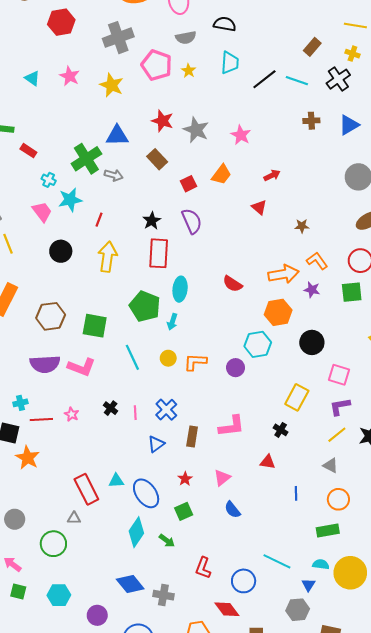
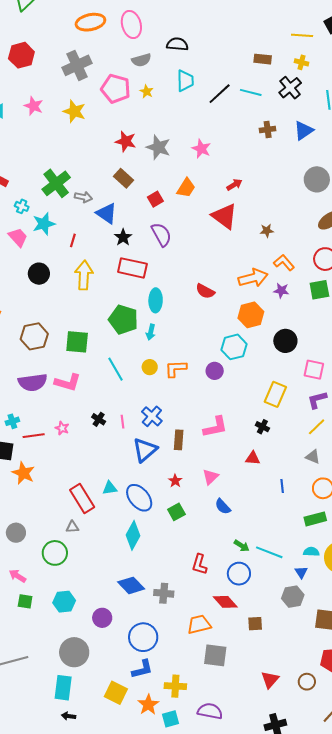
brown rectangle: (312, 47) -> (263, 59), turned 60
blue triangle: (117, 136) -> (106, 213), moved, turned 40
red triangle: (259, 207) -> (225, 216), size x1.8
red rectangle: (159, 253) -> (132, 268), turned -76
blue triangle: (156, 444) -> (145, 450), size x1.5
green arrow: (167, 541) -> (242, 546), moved

